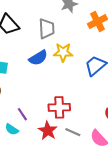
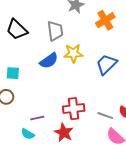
purple line: (22, 114) -> (37, 118), turned -64
gray line: (73, 132) -> (105, 116), moved

